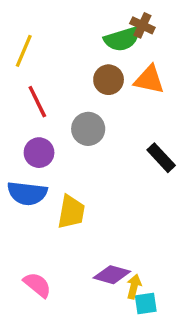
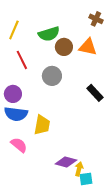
brown cross: (142, 25) -> (96, 19), moved
green semicircle: (122, 39) -> (49, 34), moved
purple circle: (39, 153) -> (13, 94), moved
pink semicircle: (37, 285) -> (19, 145), moved

